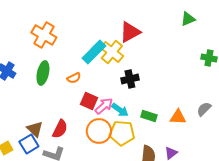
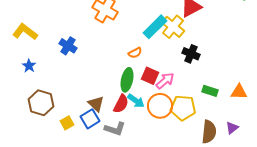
green ellipse: (43, 73) -> (127, 80), moved
black cross: (130, 79) -> (191, 54), turned 36
cyan arrow: (120, 110) -> (136, 101), moved

